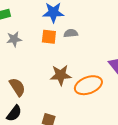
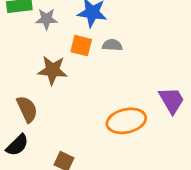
gray star: (14, 39) -> (47, 19), moved
brown star: (61, 75) -> (53, 70), moved

